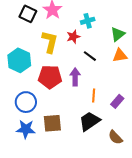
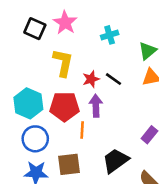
red star: (73, 37) -> (91, 79), moved
cyan hexagon: (19, 60) -> (28, 103), moved
orange line: (94, 95) -> (82, 130), moved

